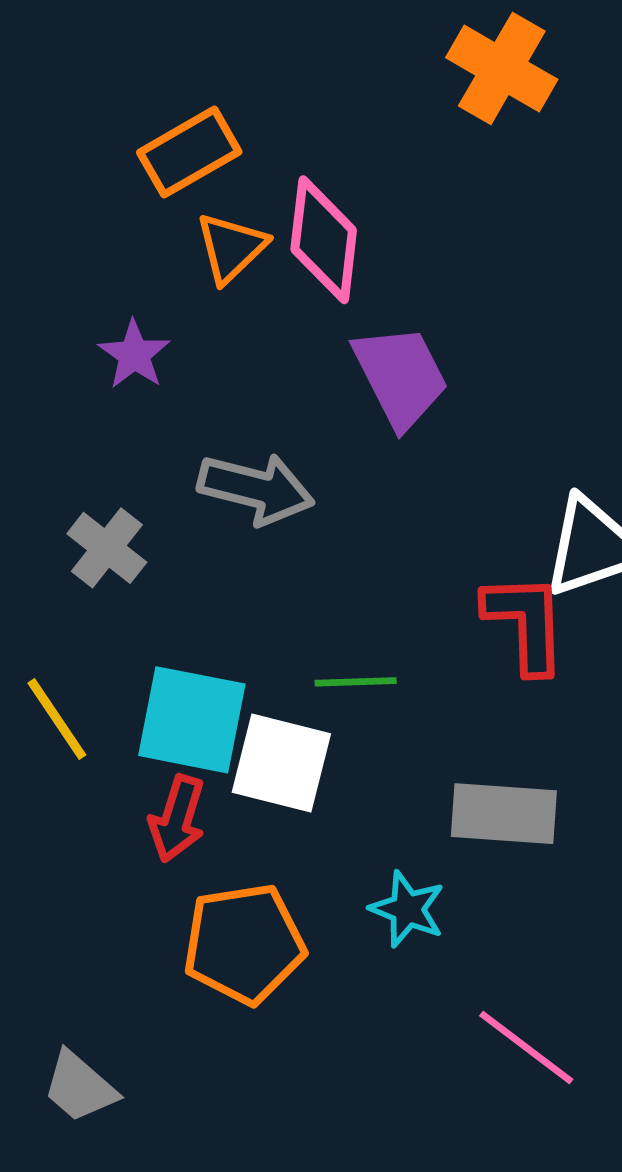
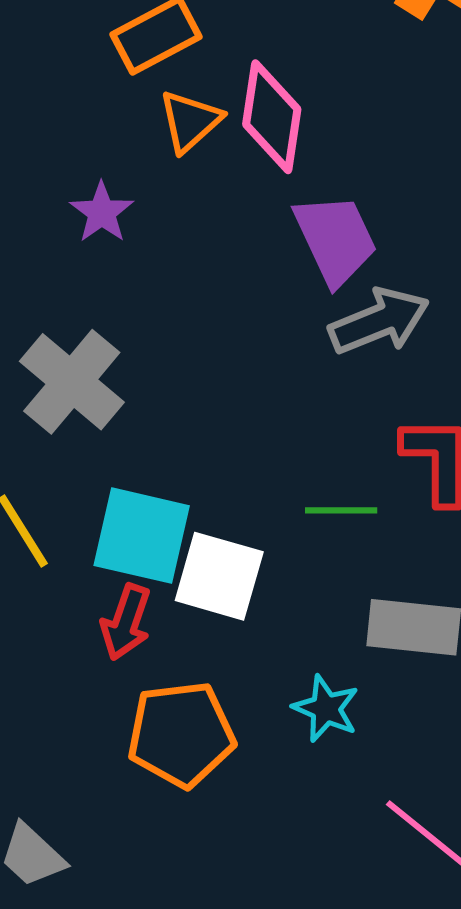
gray arrow: (256, 489) -> (379, 321), moved, turned -38
gray cross: (107, 548) -> (72, 382), size x1.5
green line: (356, 682) -> (341, 510), moved

